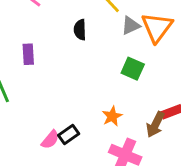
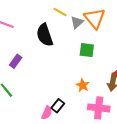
black semicircle: (80, 30) -> (45, 35), size x1.6
purple rectangle: (28, 54) -> (16, 61), turned 56

